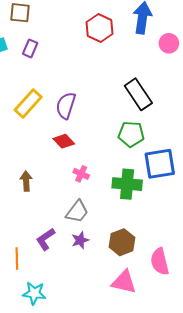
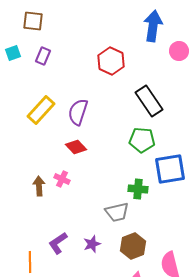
red hexagon: (100, 28) -> (111, 61), moved
pink cross: (81, 174) -> (62, 179), moved
green cross: (127, 184) -> (138, 189), size x0.7
gray trapezoid: (77, 212) -> (117, 212), moved, turned 40

